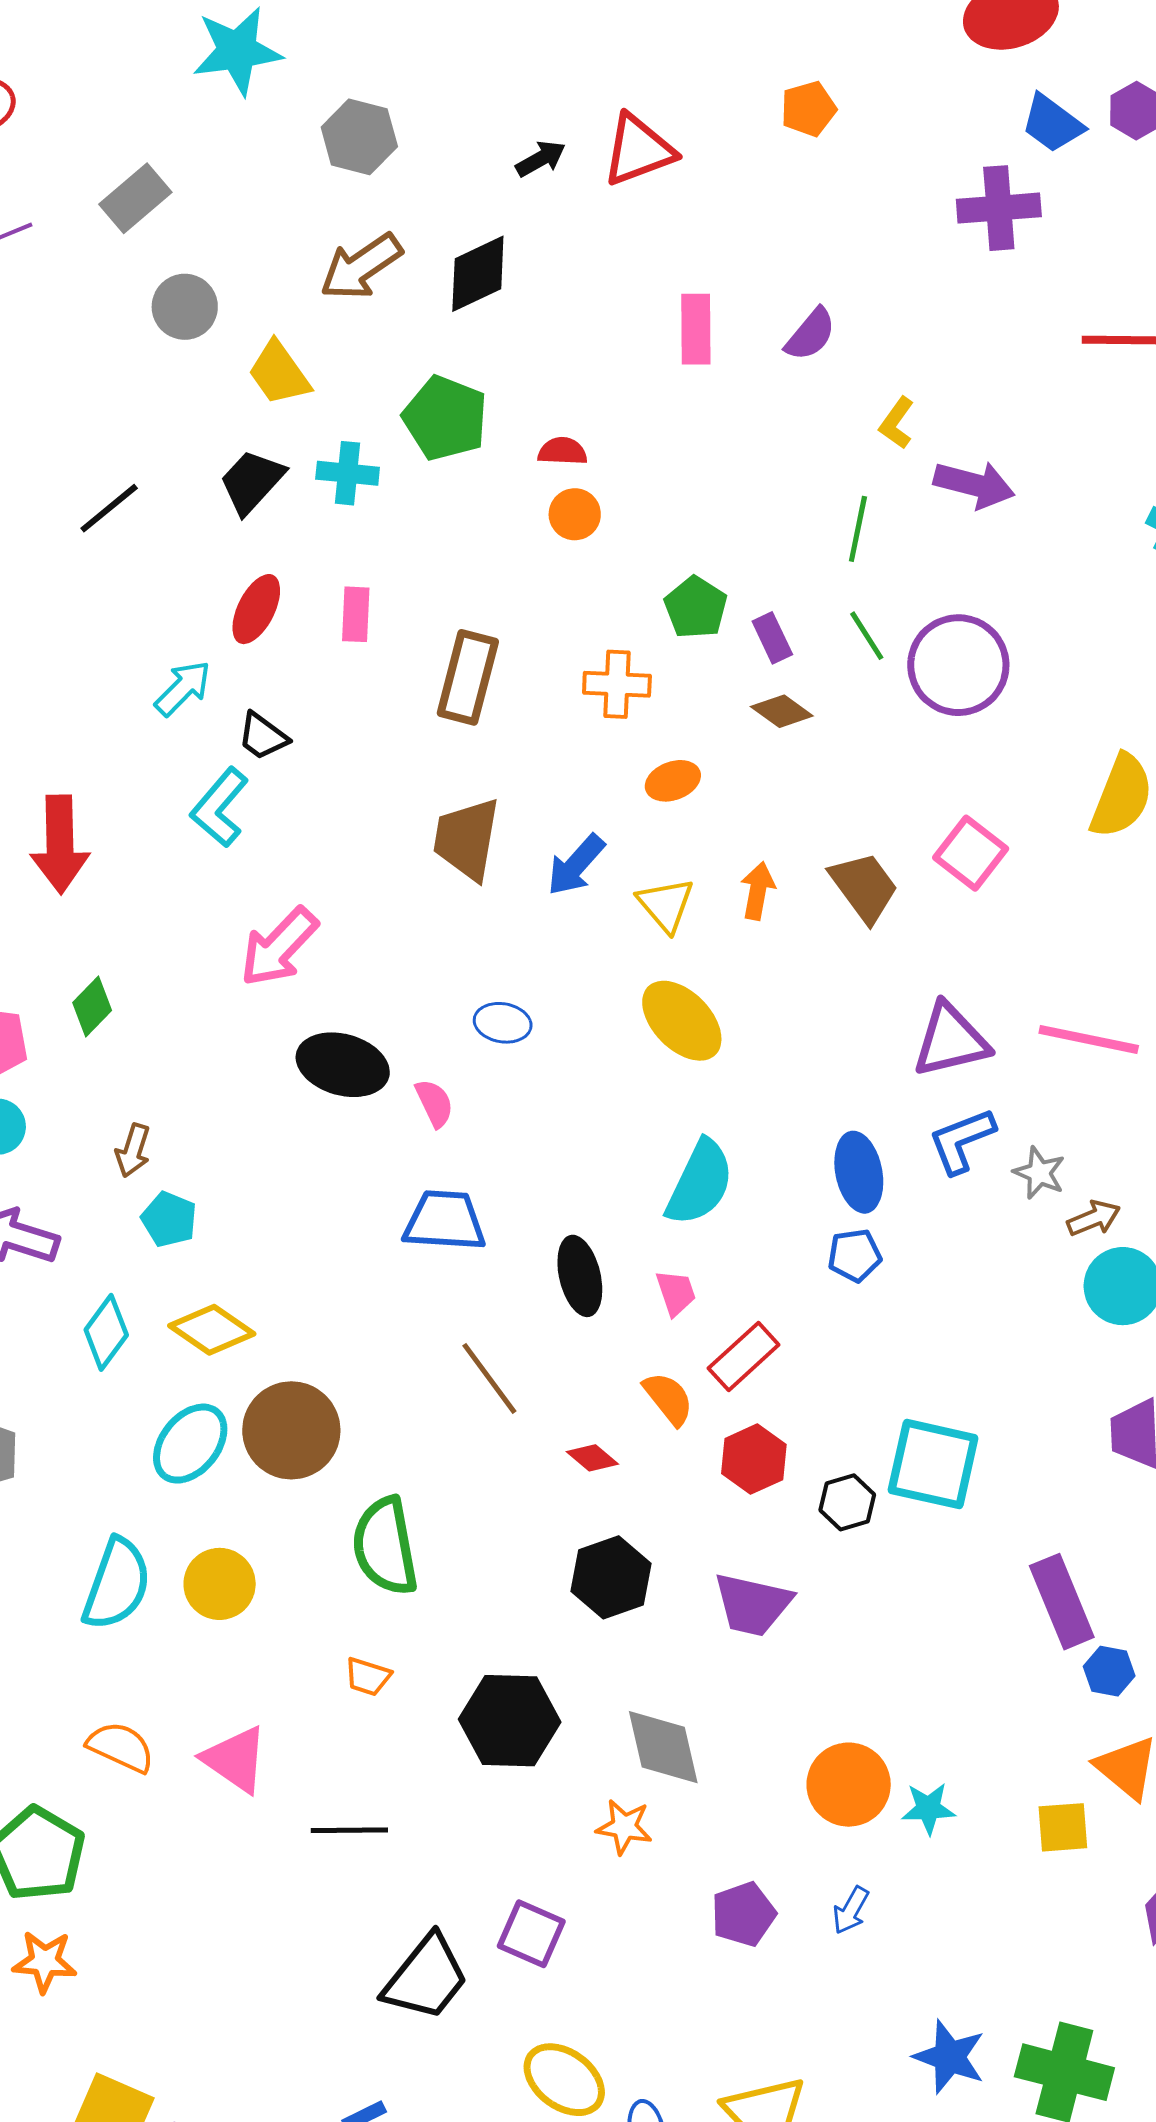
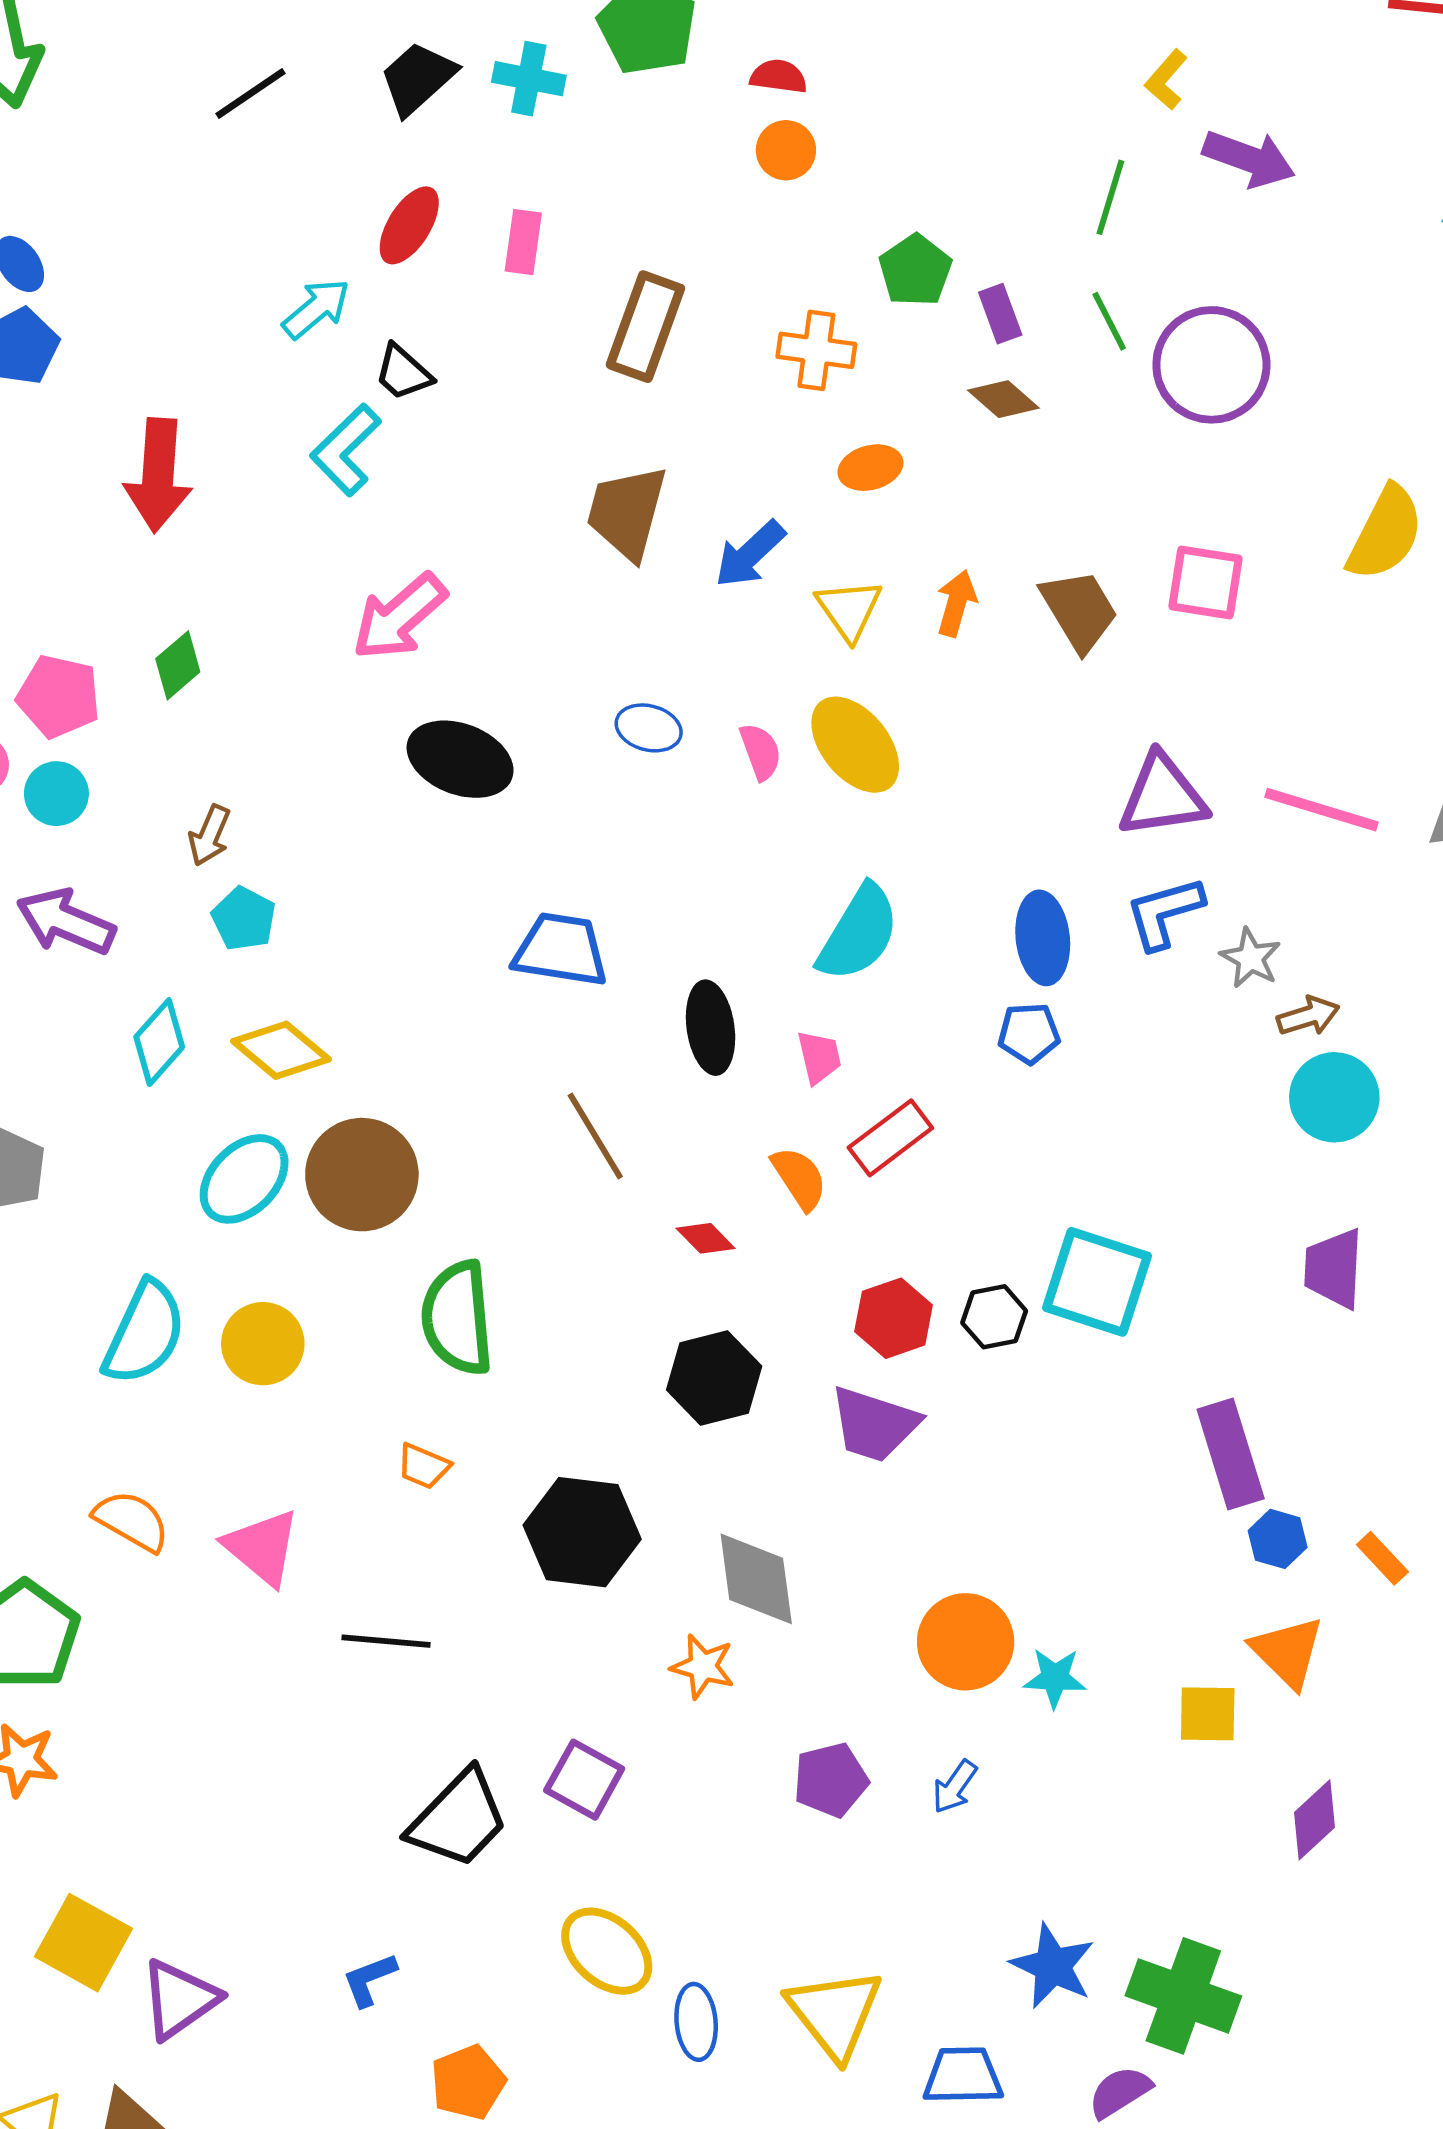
pink square: (971, 853) -> (1206, 583), turned -34
pink semicircle: (434, 1103) -> (761, 752), moved
red hexagon: (754, 1459) -> (894, 1318), moved

